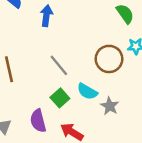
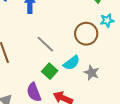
cyan semicircle: (87, 91) -> (72, 63), turned -60

